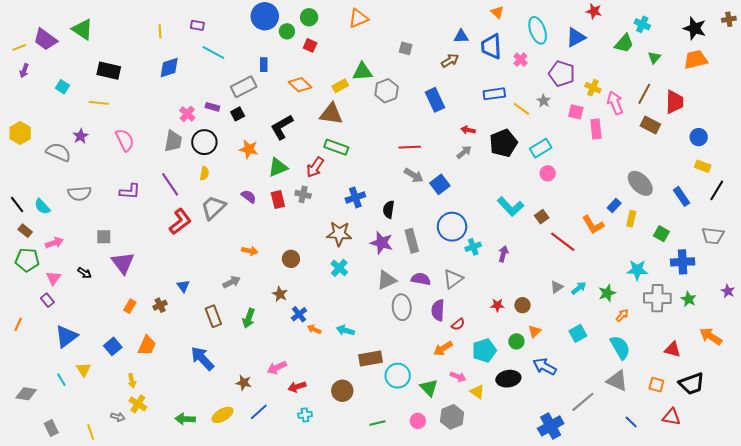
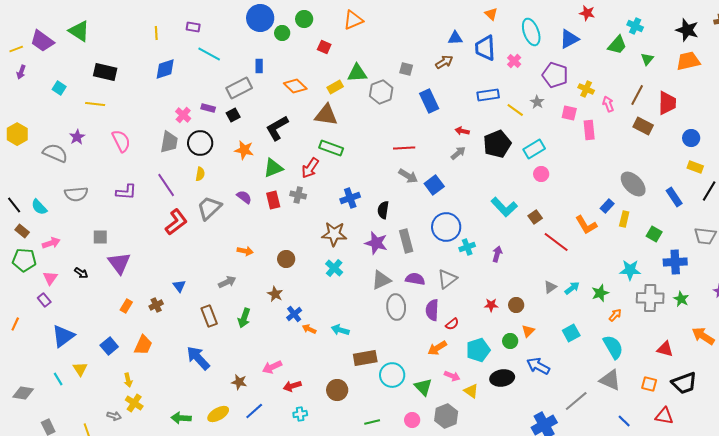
red square: (310, 45) -> (324, 47), moved
gray square: (406, 48) -> (406, 69), moved
pink arrow: (615, 103) -> (608, 104), size x0.7

